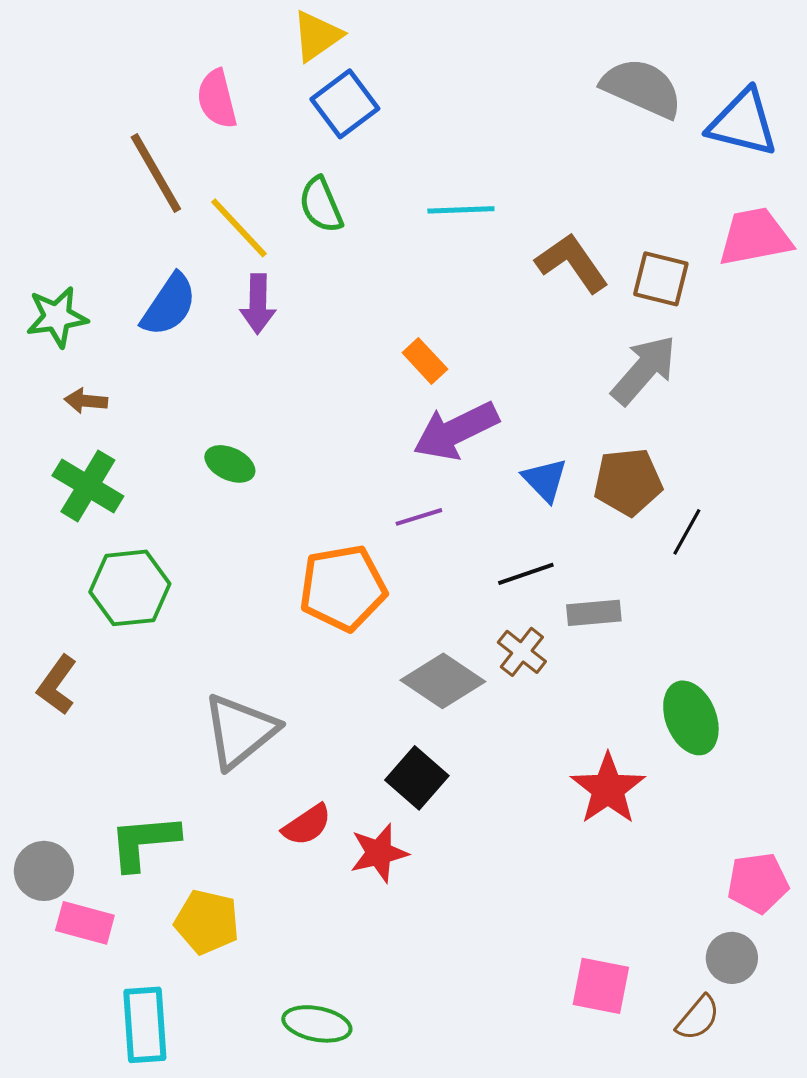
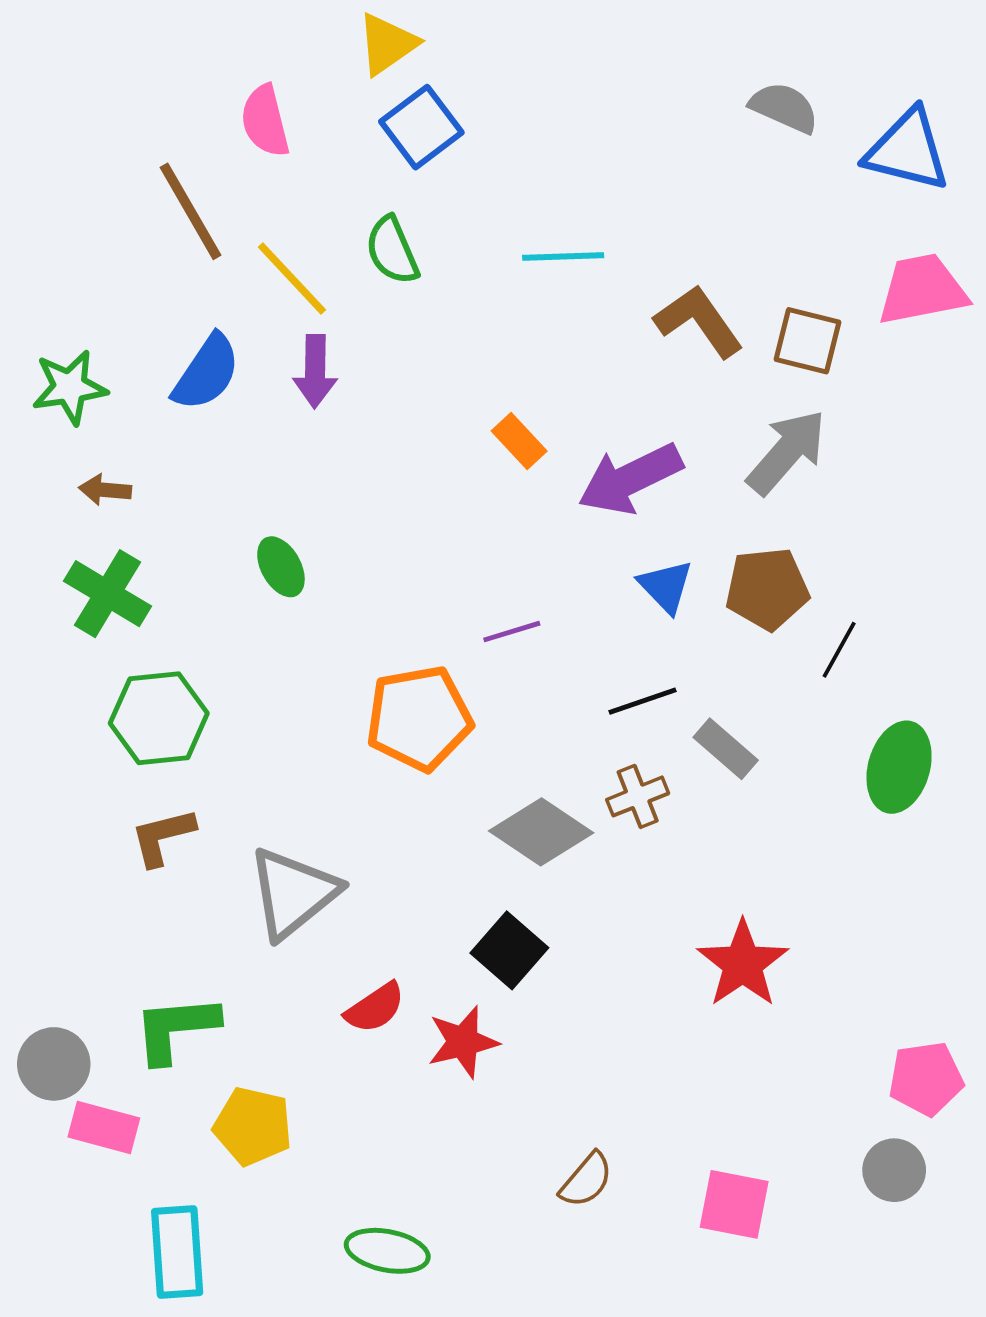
gray semicircle: (642, 88) -> (784, 107), size x0.7
purple arrow: (456, 431) -> (630, 479), moved
green ellipse: (230, 464) -> (281, 567), turned 36
gray rectangle: (594, 613) -> (726, 749), turned 46
brown cross: (522, 652) -> (638, 796), turned 30
brown L-shape: (57, 685) -> (162, 837), moved, turned 40
green ellipse: (691, 718) -> (899, 767), moved, turned 38
brown semicircle: (698, 1018) -> (586, 1180), moved

